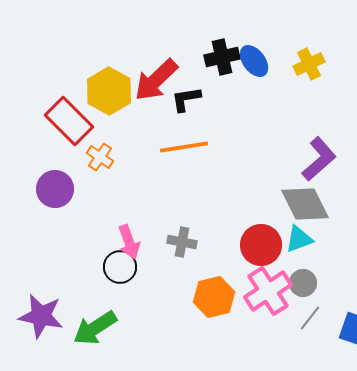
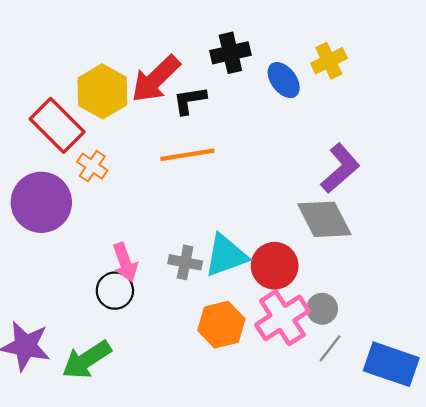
blue ellipse: (254, 61) -> (284, 80), moved
purple circle: (55, 189) -> (41, 202), size x1.4
cyan triangle: (299, 239) -> (226, 256), moved, size x1.4

